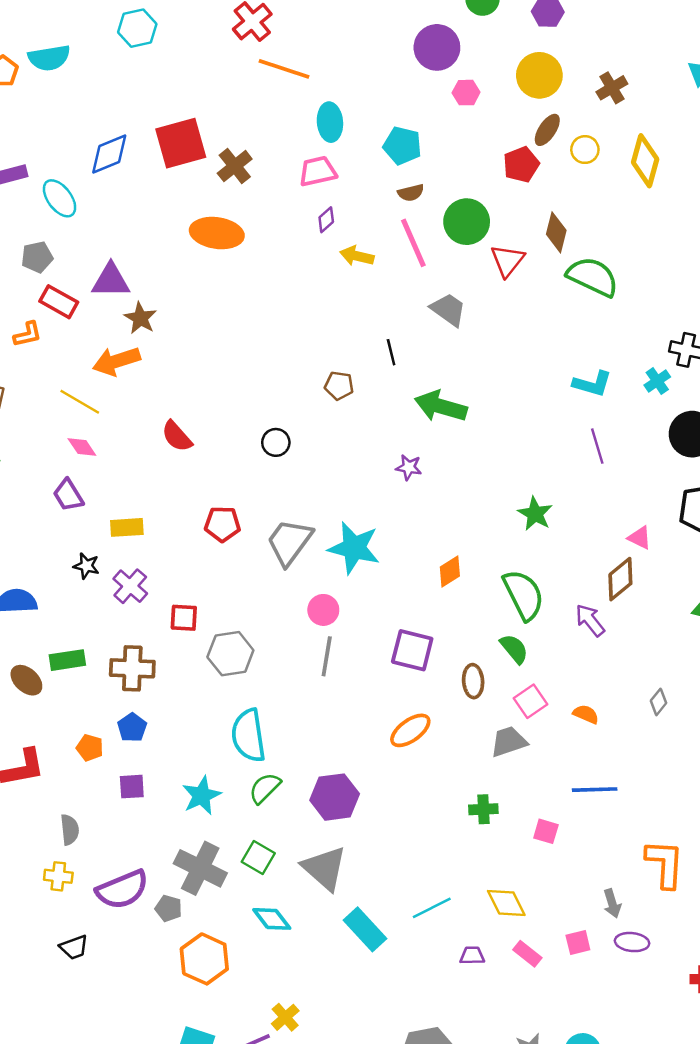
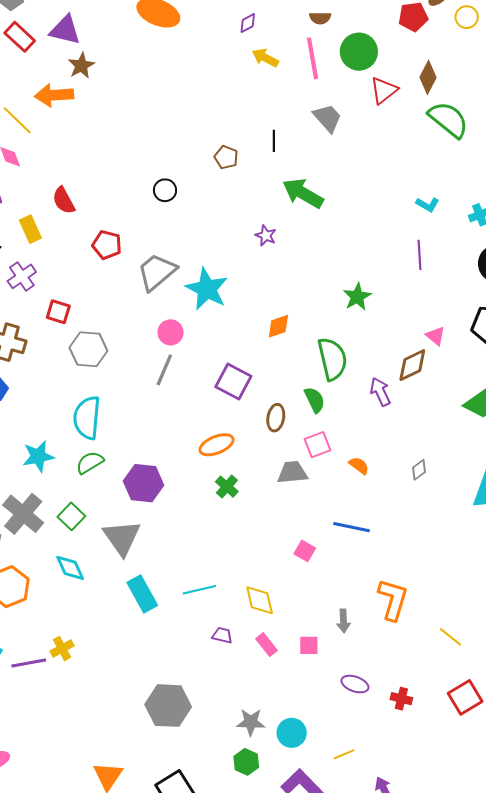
cyan L-shape: (592, 384) -> (428, 204), size x0.7
red semicircle: (177, 436) -> (64, 200), moved
yellow rectangle: (127, 527) -> (30, 229), turned 56
green cross: (483, 809) -> (227, 487), moved, turned 30
purple ellipse: (632, 942) -> (355, 684), moved

